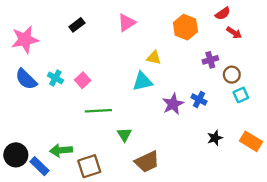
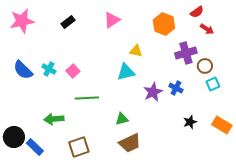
pink star: (25, 40) -> (22, 21), moved
purple cross: (210, 60) -> (186, 53), size x1.5
green triangle: (124, 135) -> (122, 119), moved, turned 48
green arrow: (61, 150) -> (54, 119), moved

